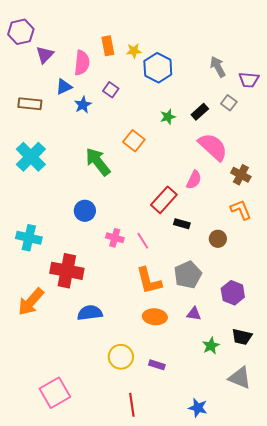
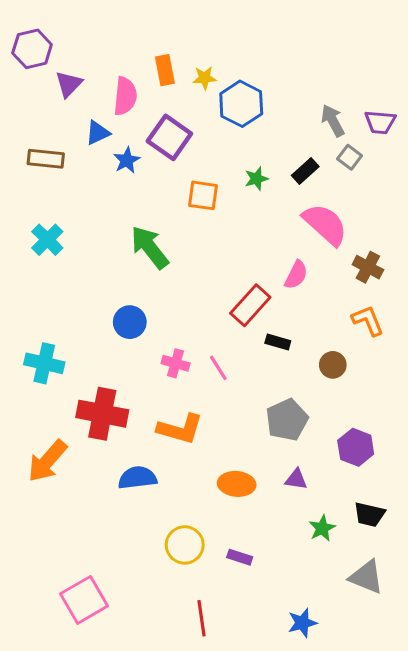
gray arrow: (218, 67) -> (333, 121), moved
purple square: (111, 90) -> (169, 137), size x1.8
orange square: (134, 141) -> (203, 195), moved, turned -30
cyan cross: (31, 157) -> (47, 240), size x0.7
orange L-shape: (149, 281) -> (180, 429), moved, turned -60
blue star: (198, 408) -> (302, 623), turned -30

